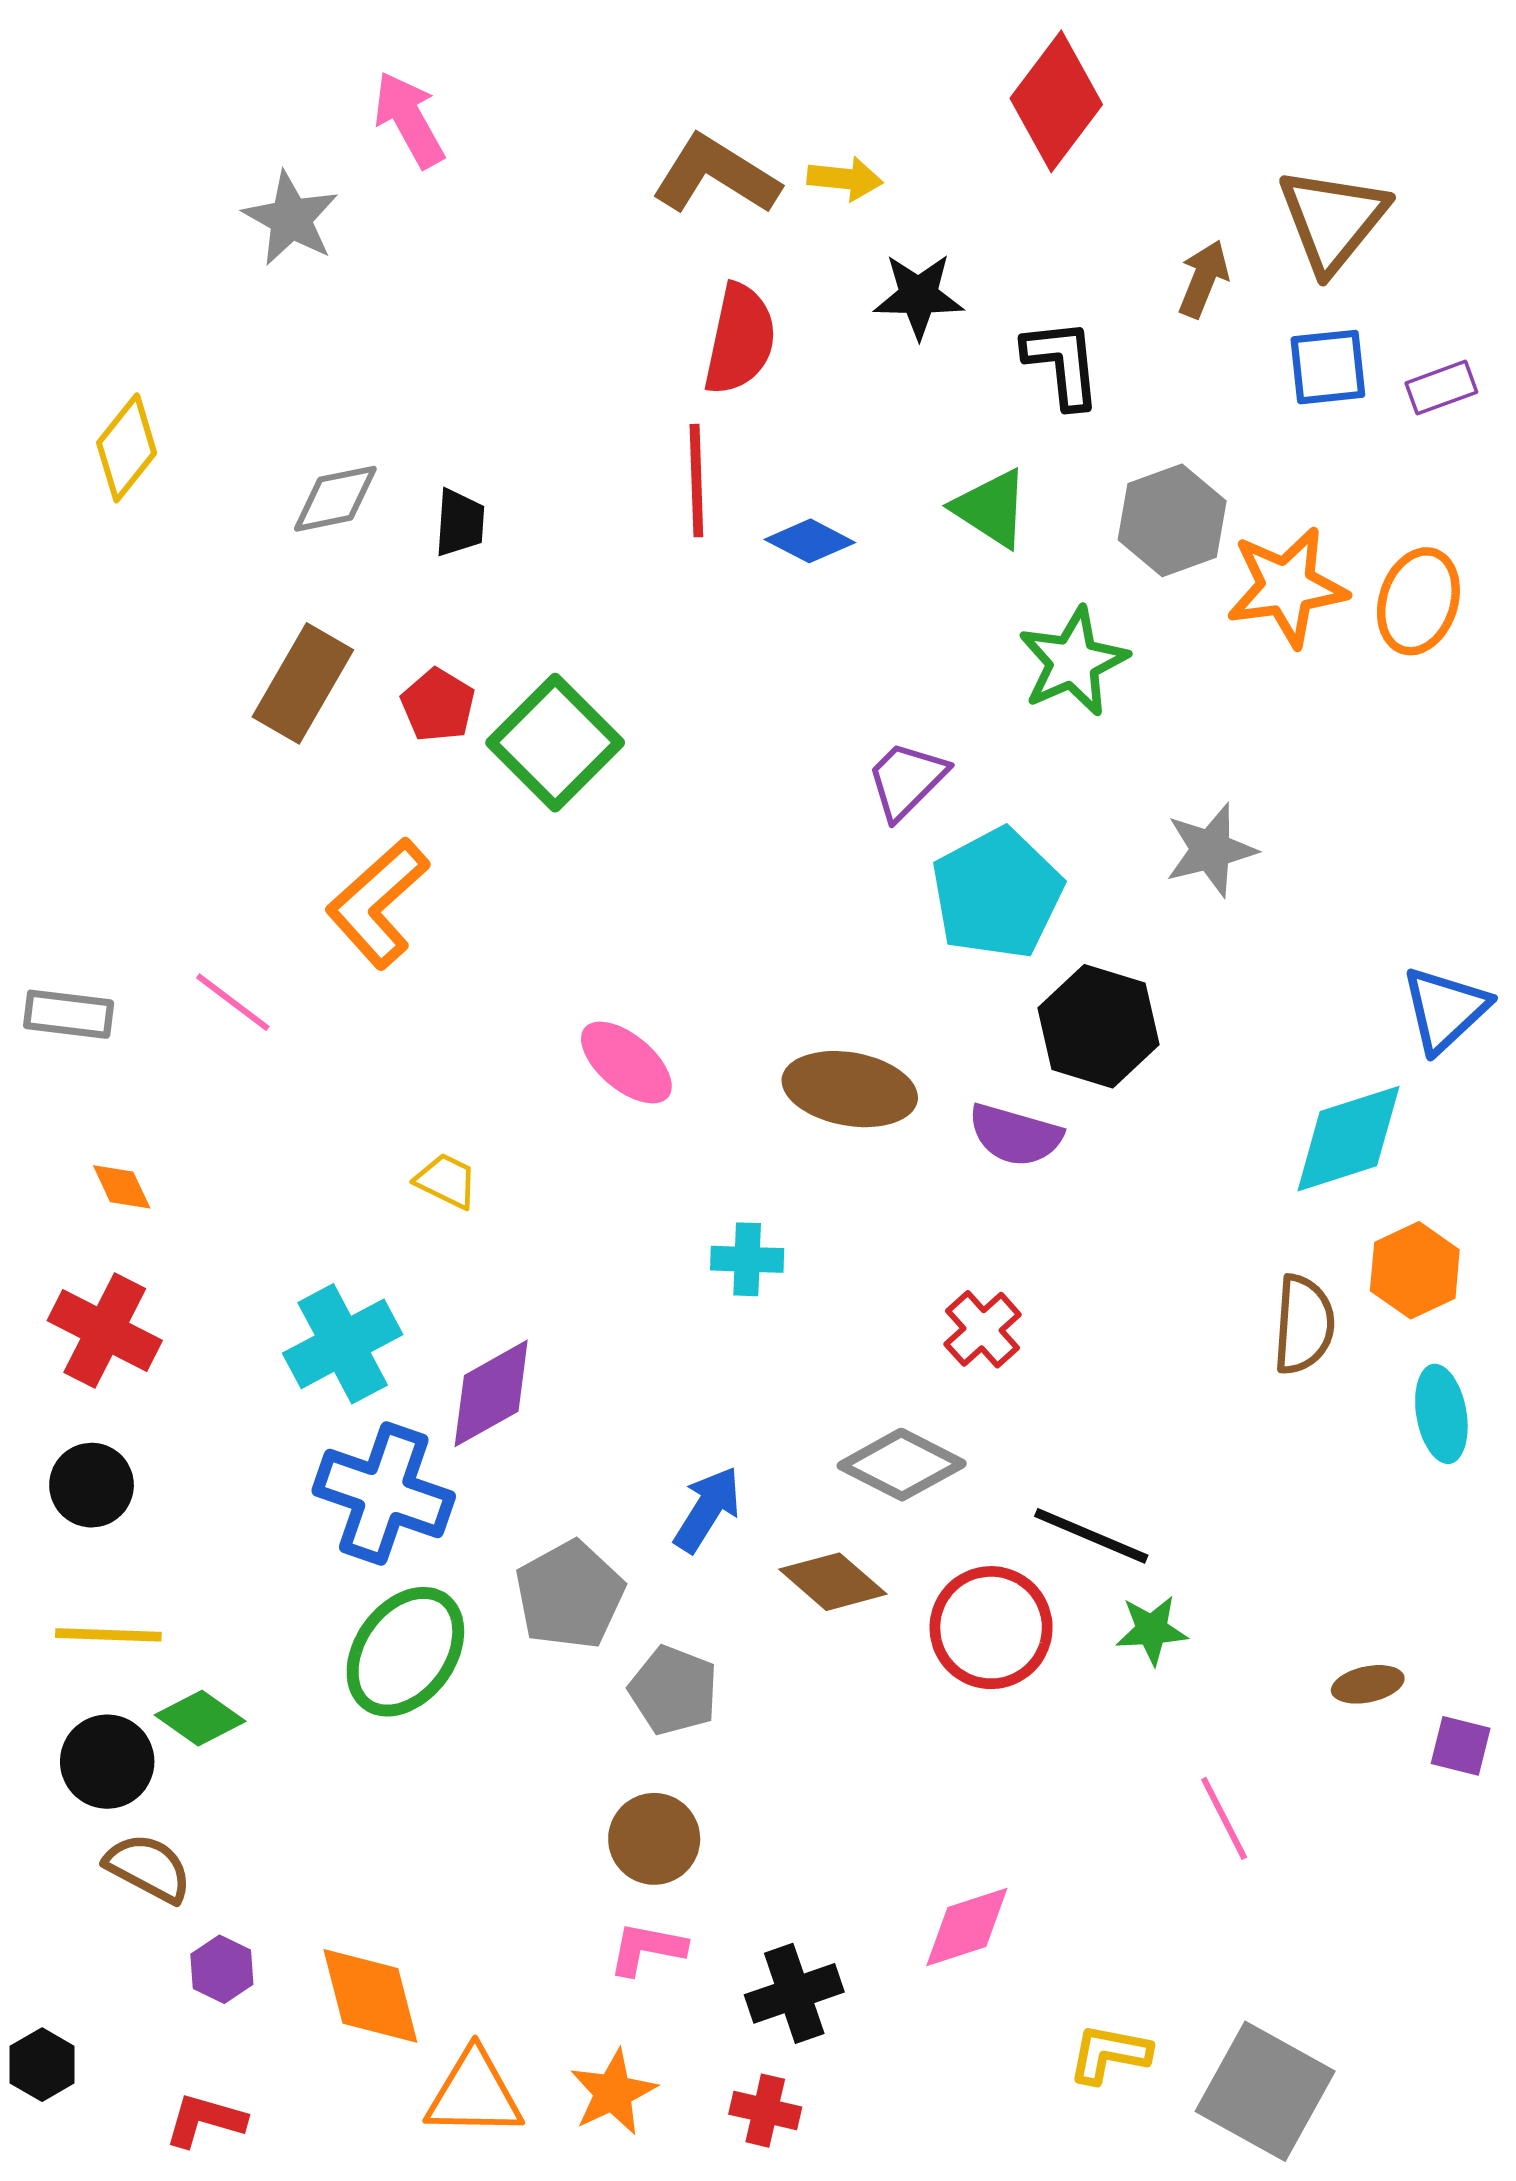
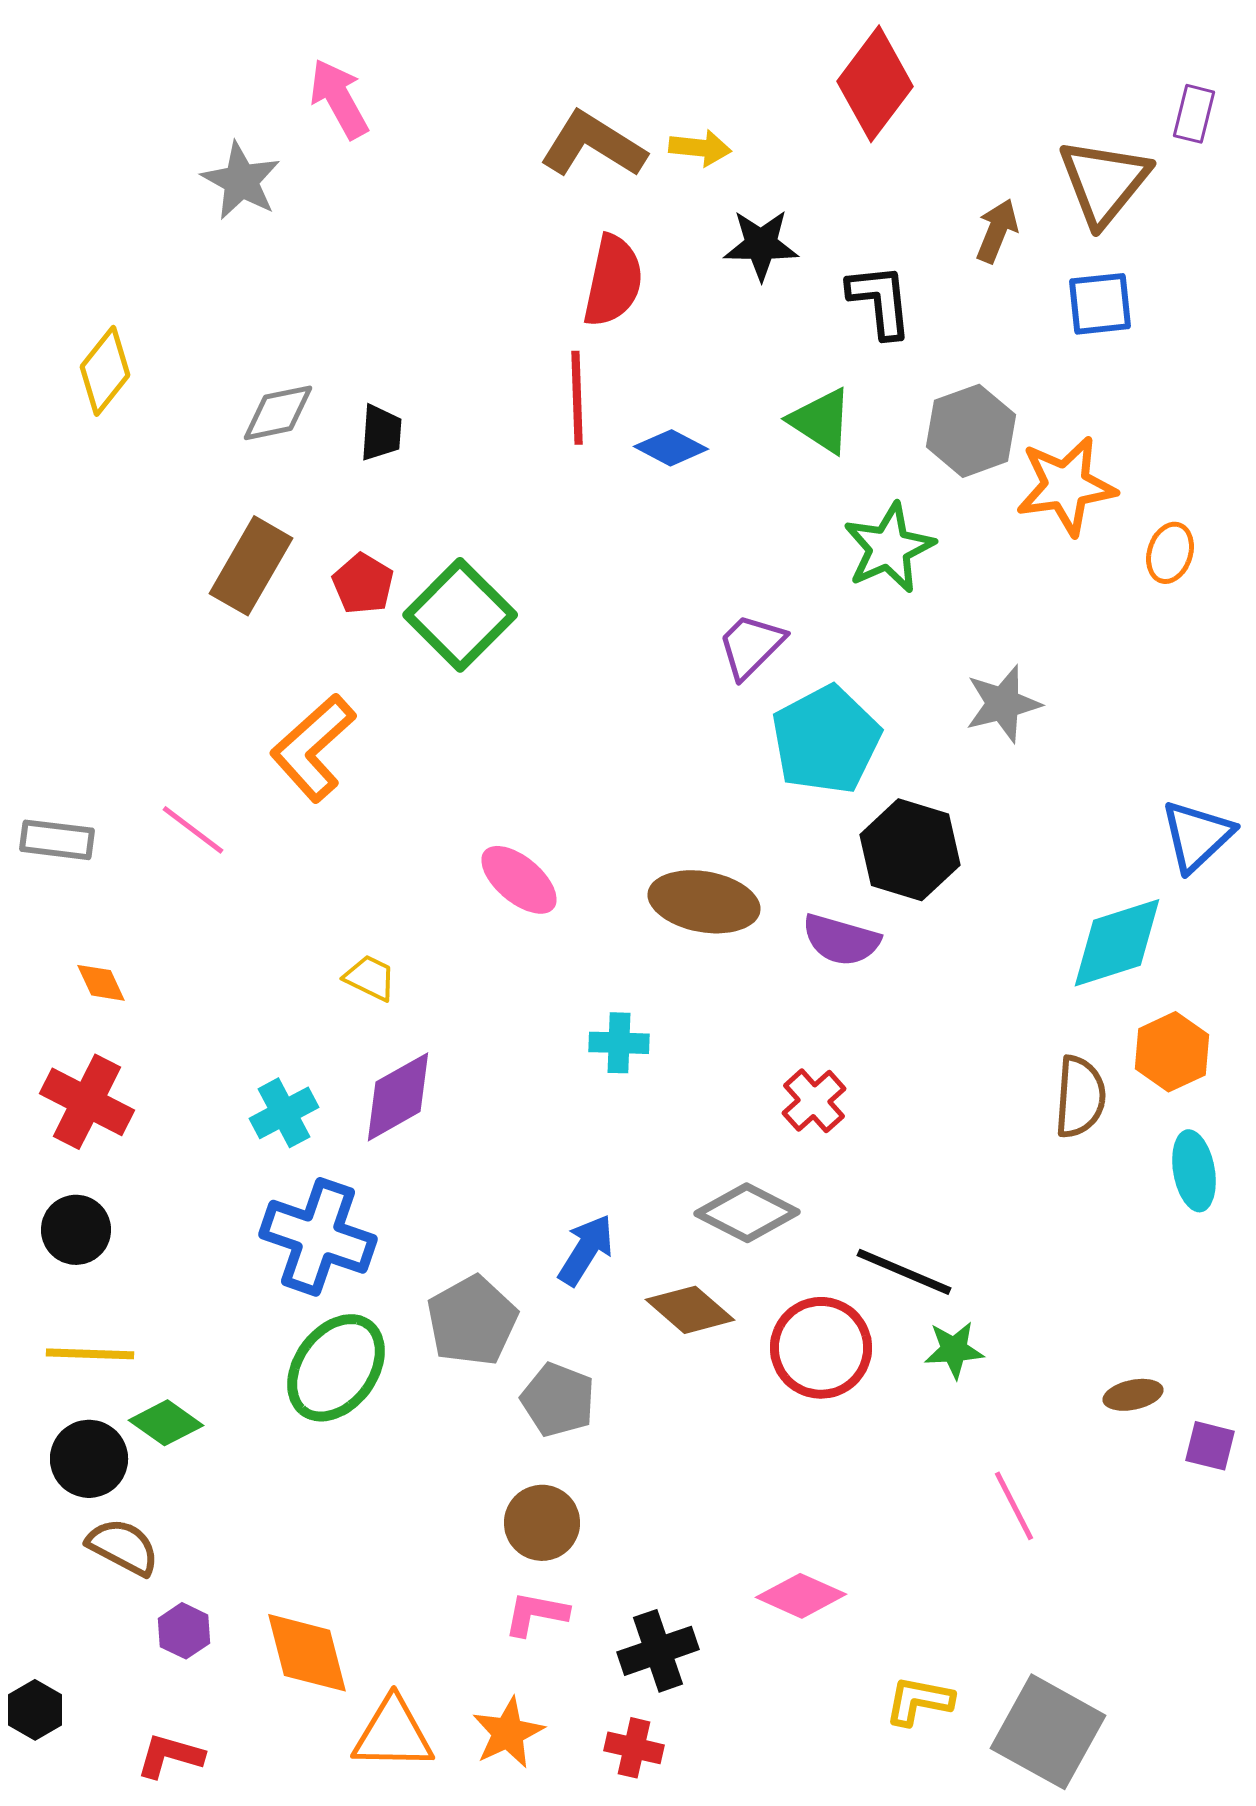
purple rectangle: (1441, 388) -> (1194, 114), moved, turned -56
orange ellipse: (1418, 601) -> (1170, 553), moved, size x0.7
cyan cross: (343, 1344) -> (284, 1113), size x0.7
purple diamond: (491, 1393) -> (398, 1097), moved
pink diamond: (967, 1927) -> (801, 1596), turned 42

